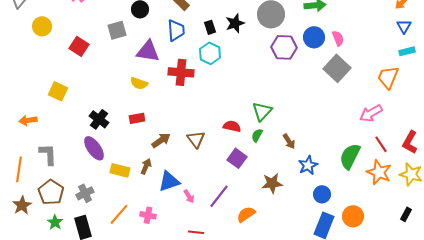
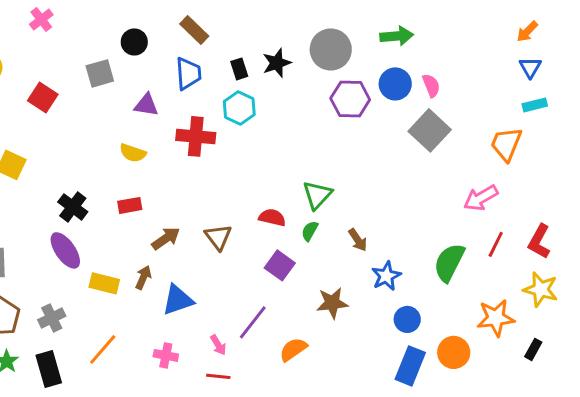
purple triangle: (148, 51) -> (146, 105), size x0.7
red line: (381, 144) -> (496, 244), turned 60
orange star: (379, 172) -> (496, 318), moved, turned -30
pink arrow: (189, 196) -> (218, 345), moved
pink cross: (148, 215) -> (166, 355), moved

